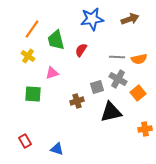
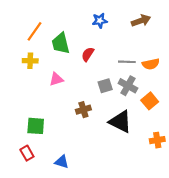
blue star: (92, 19) -> (100, 21), size x0.6
yellow cross: (28, 56) -> (30, 61), turned -32
gray square: (97, 87) -> (105, 86), moved
green square: (33, 94) -> (36, 126), moved
black triangle: (111, 112) -> (120, 122), turned 40

